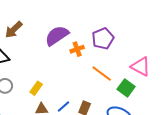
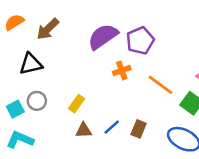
purple pentagon: (103, 38) -> (140, 41), moved
orange cross: (77, 49) -> (122, 71), moved

